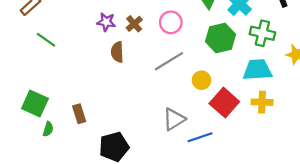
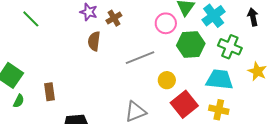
pink circle: (171, 22) -> (166, 23), moved

